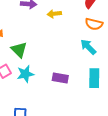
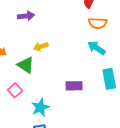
yellow arrow: (54, 14) -> (41, 47), moved
cyan star: (25, 74) -> (40, 107), moved

